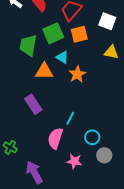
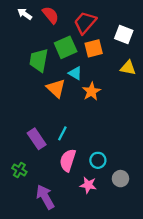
orange triangle: (44, 71) -> (56, 88), turned 42
purple rectangle: (33, 104) -> (37, 139), moved
cyan line: (70, 118) -> (62, 133), moved
cyan circle: (92, 137) -> (98, 160), moved

